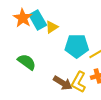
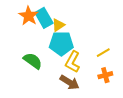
cyan pentagon: (77, 46) -> (61, 43), moved
yellow L-shape: (79, 82) -> (73, 62), moved

